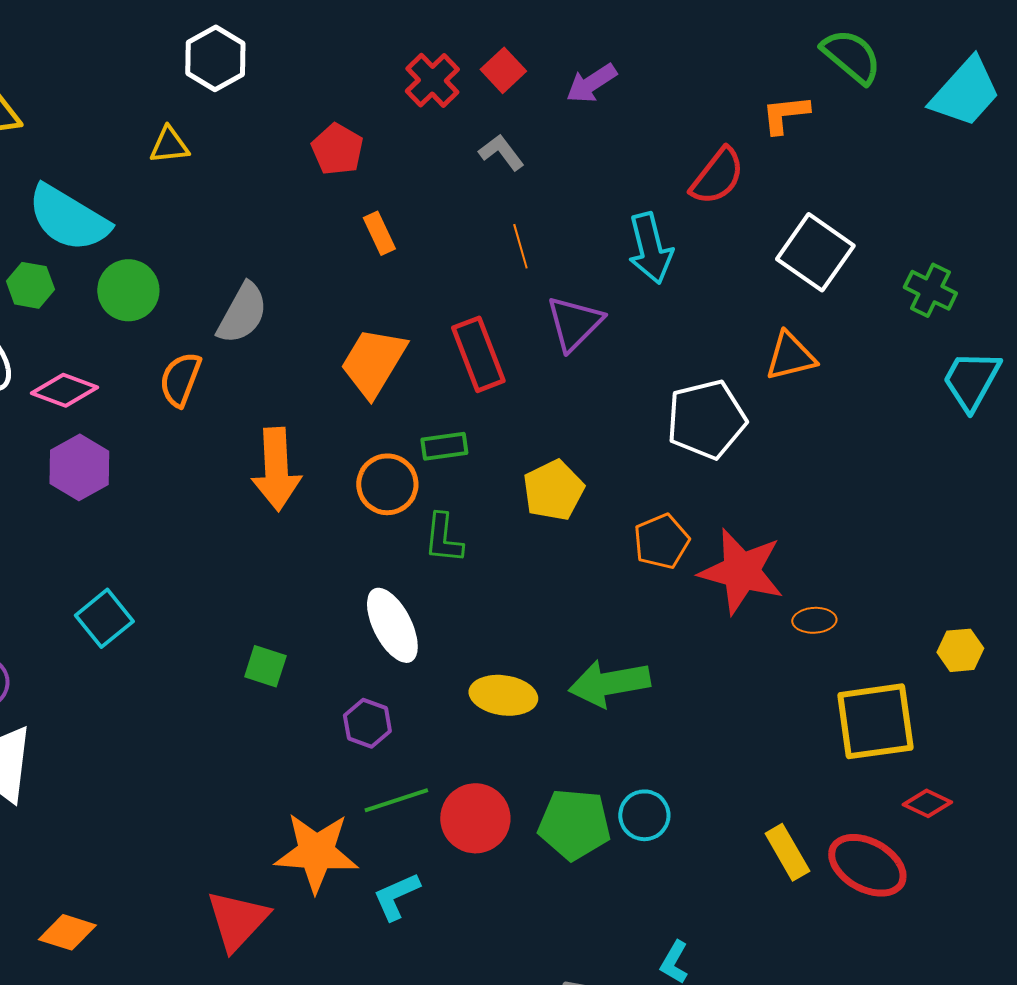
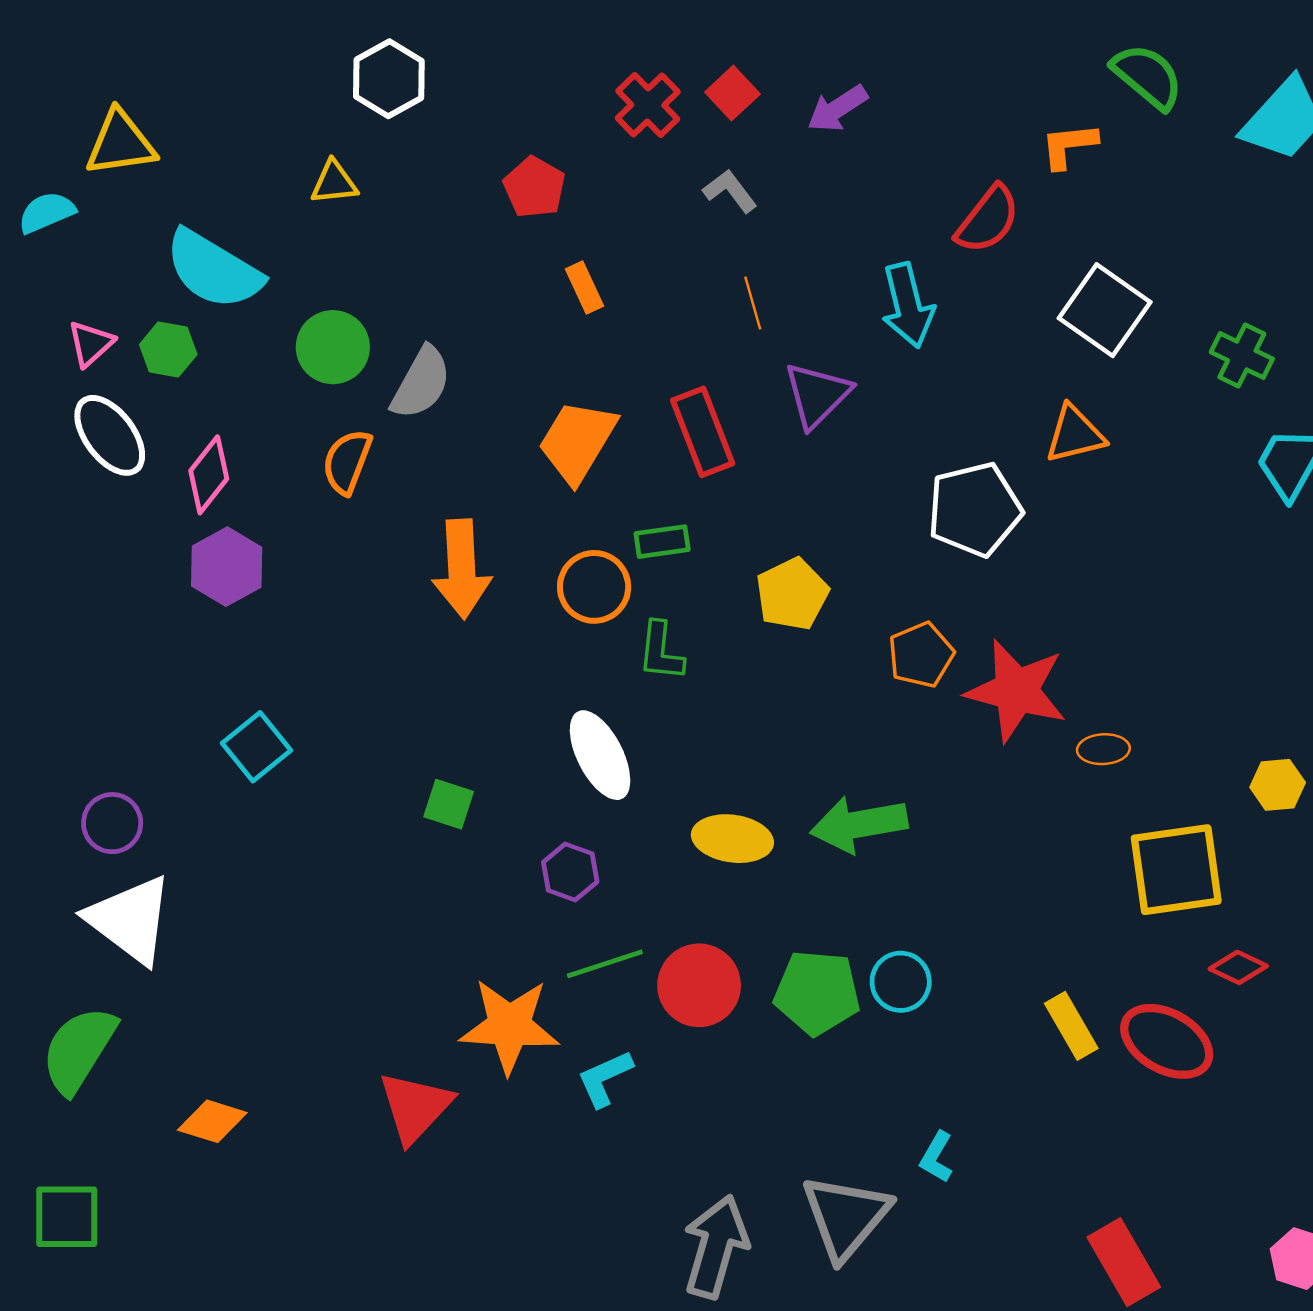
green circle: (128, 290) -> (333, 347), moved
pink diamond: (64, 390) -> (209, 475), turned -72

